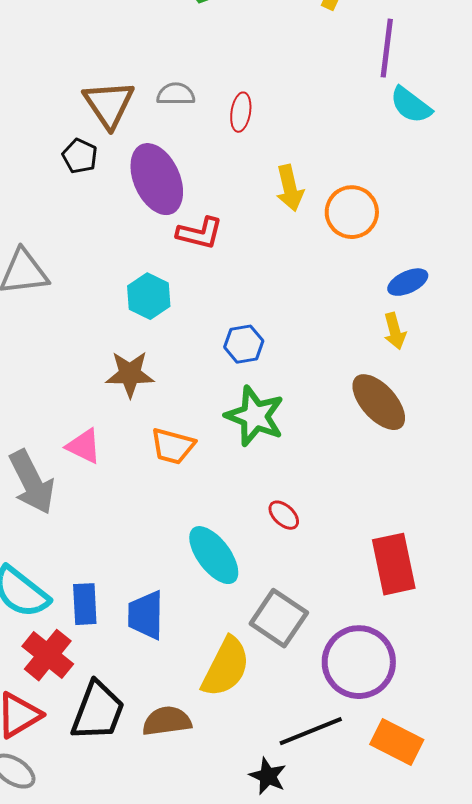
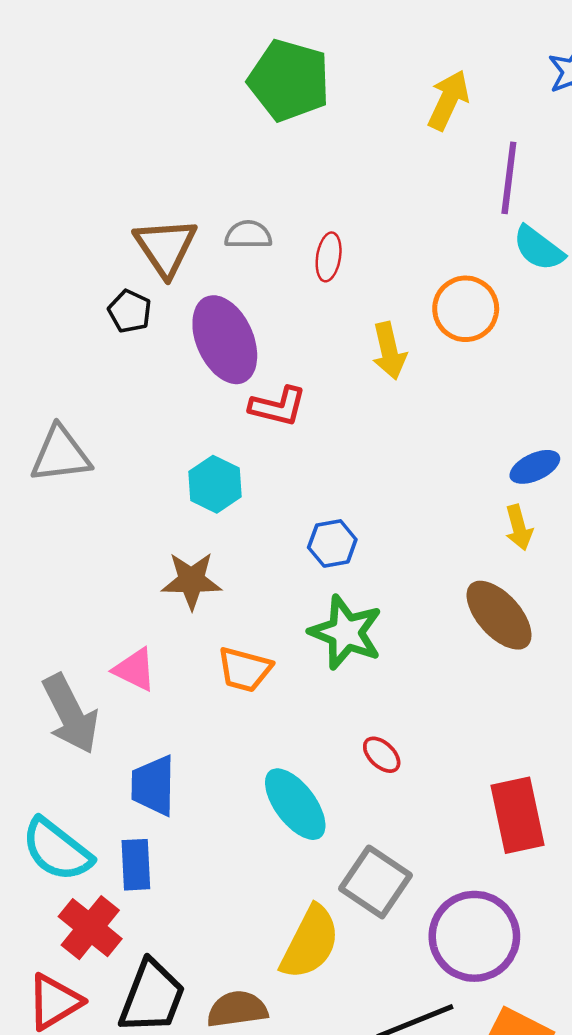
orange circle: (352, 212) -> (466, 309), moved
blue trapezoid: (146, 615) -> (153, 786), moved

